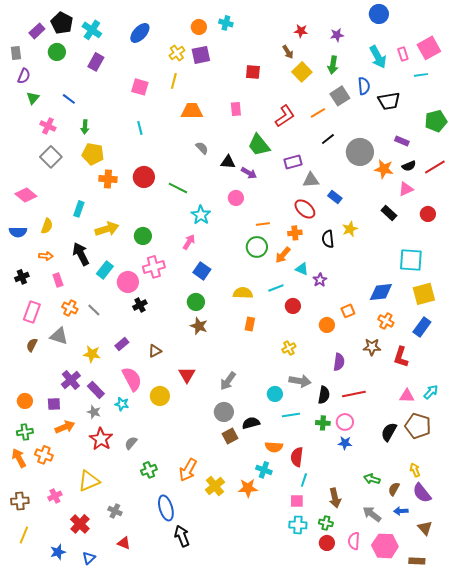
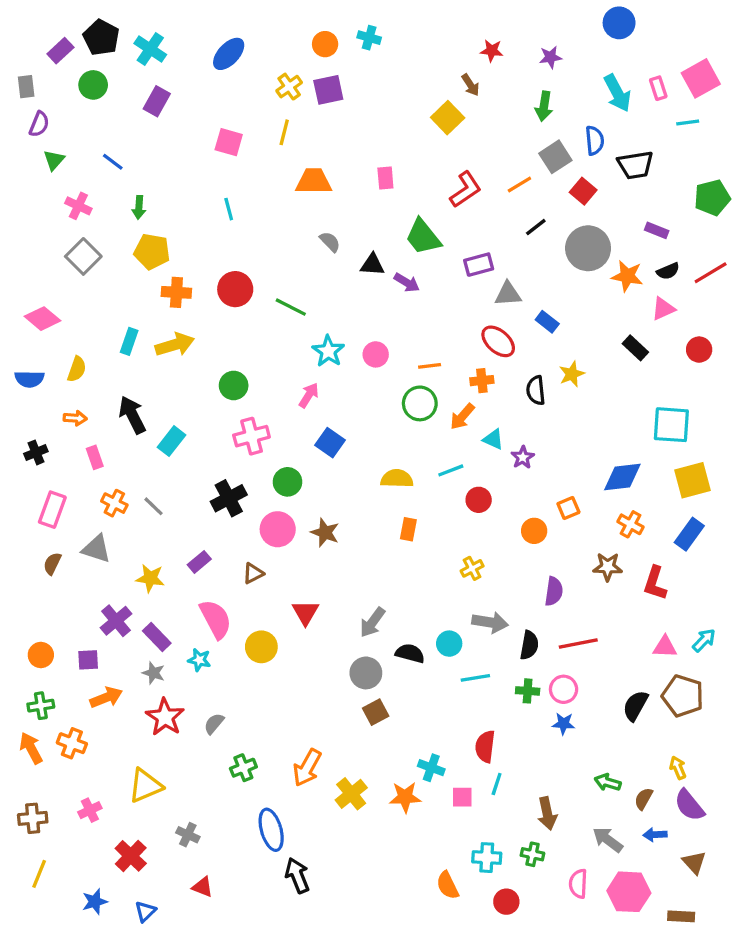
red square: (253, 72) -> (583, 191), moved, turned 35
yellow square: (302, 72) -> (448, 118), moved
pink circle: (236, 198) -> (376, 354), moved
yellow arrow: (107, 229) -> (175, 345), moved
pink circle: (128, 282) -> (278, 529), moved
green circle: (196, 302) -> (287, 482), moved
black cross: (140, 305) -> (229, 498), size x1.5
black semicircle: (251, 423) -> (410, 653), moved, turned 30
orange semicircle: (274, 447) -> (448, 885), moved, turned 60
pink square: (297, 501) -> (462, 797), moved
red circle: (327, 543) -> (506, 902), moved

